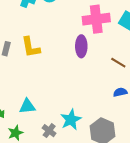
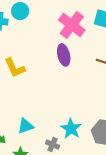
pink cross: (96, 19) -> (72, 25), turned -32

